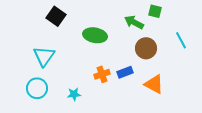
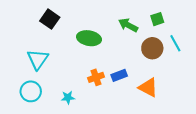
green square: (155, 11) -> (157, 19), moved, turned -32
brown circle: (146, 48) -> (152, 48), moved

